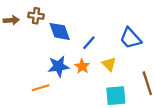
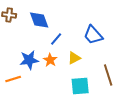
blue diamond: (60, 31) -> (39, 20), moved
yellow triangle: (109, 64) -> (74, 58), turned 48

